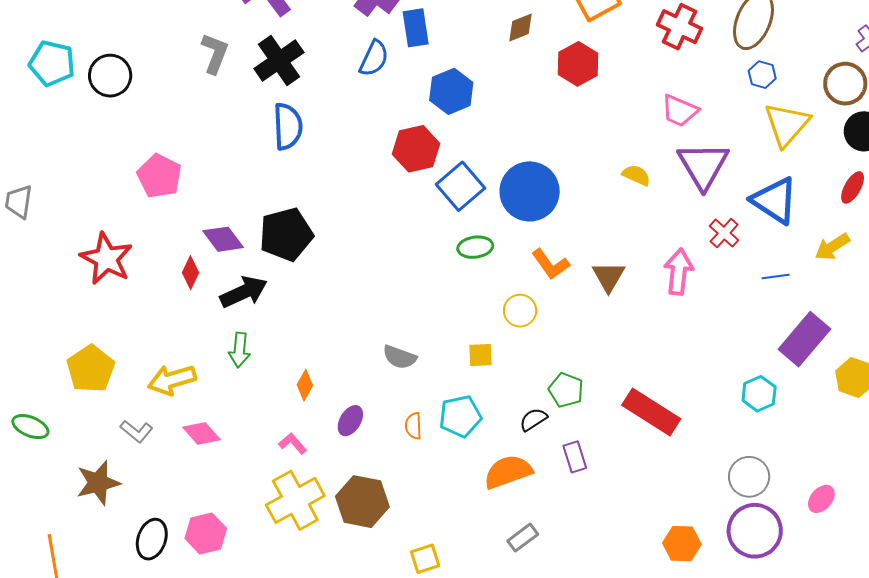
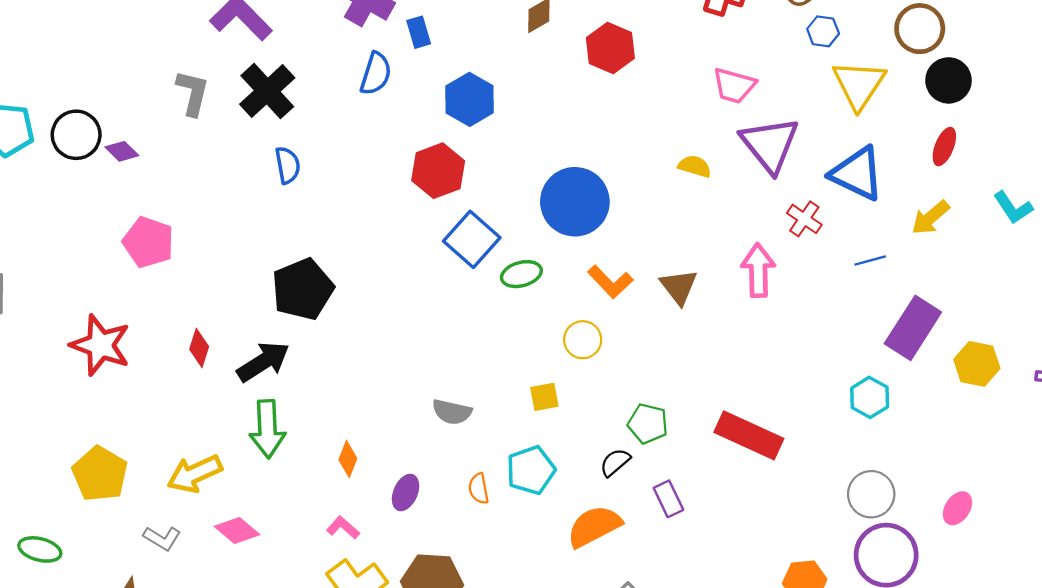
blue rectangle: (416, 28) -> (419, 32), size x0.7
blue semicircle: (288, 126) -> (288, 165), size x0.7
blue square: (460, 186) -> (472, 239), moved
purple diamond: (223, 239) -> (122, 151), moved, size x0.7
green arrow: (239, 350) -> (267, 429), size x1.4

